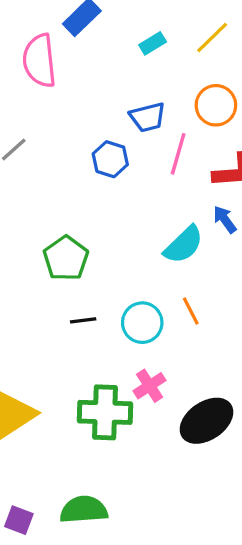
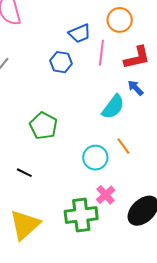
black line: (83, 320) -> (24, 173), moved, turned 42

